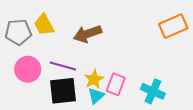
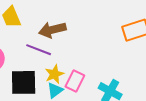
purple line: (63, 66) -> (39, 50), moved

